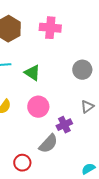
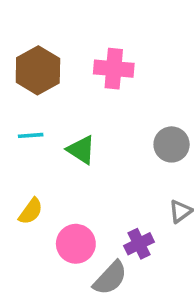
pink circle: (38, 107) -> (76, 244), moved

